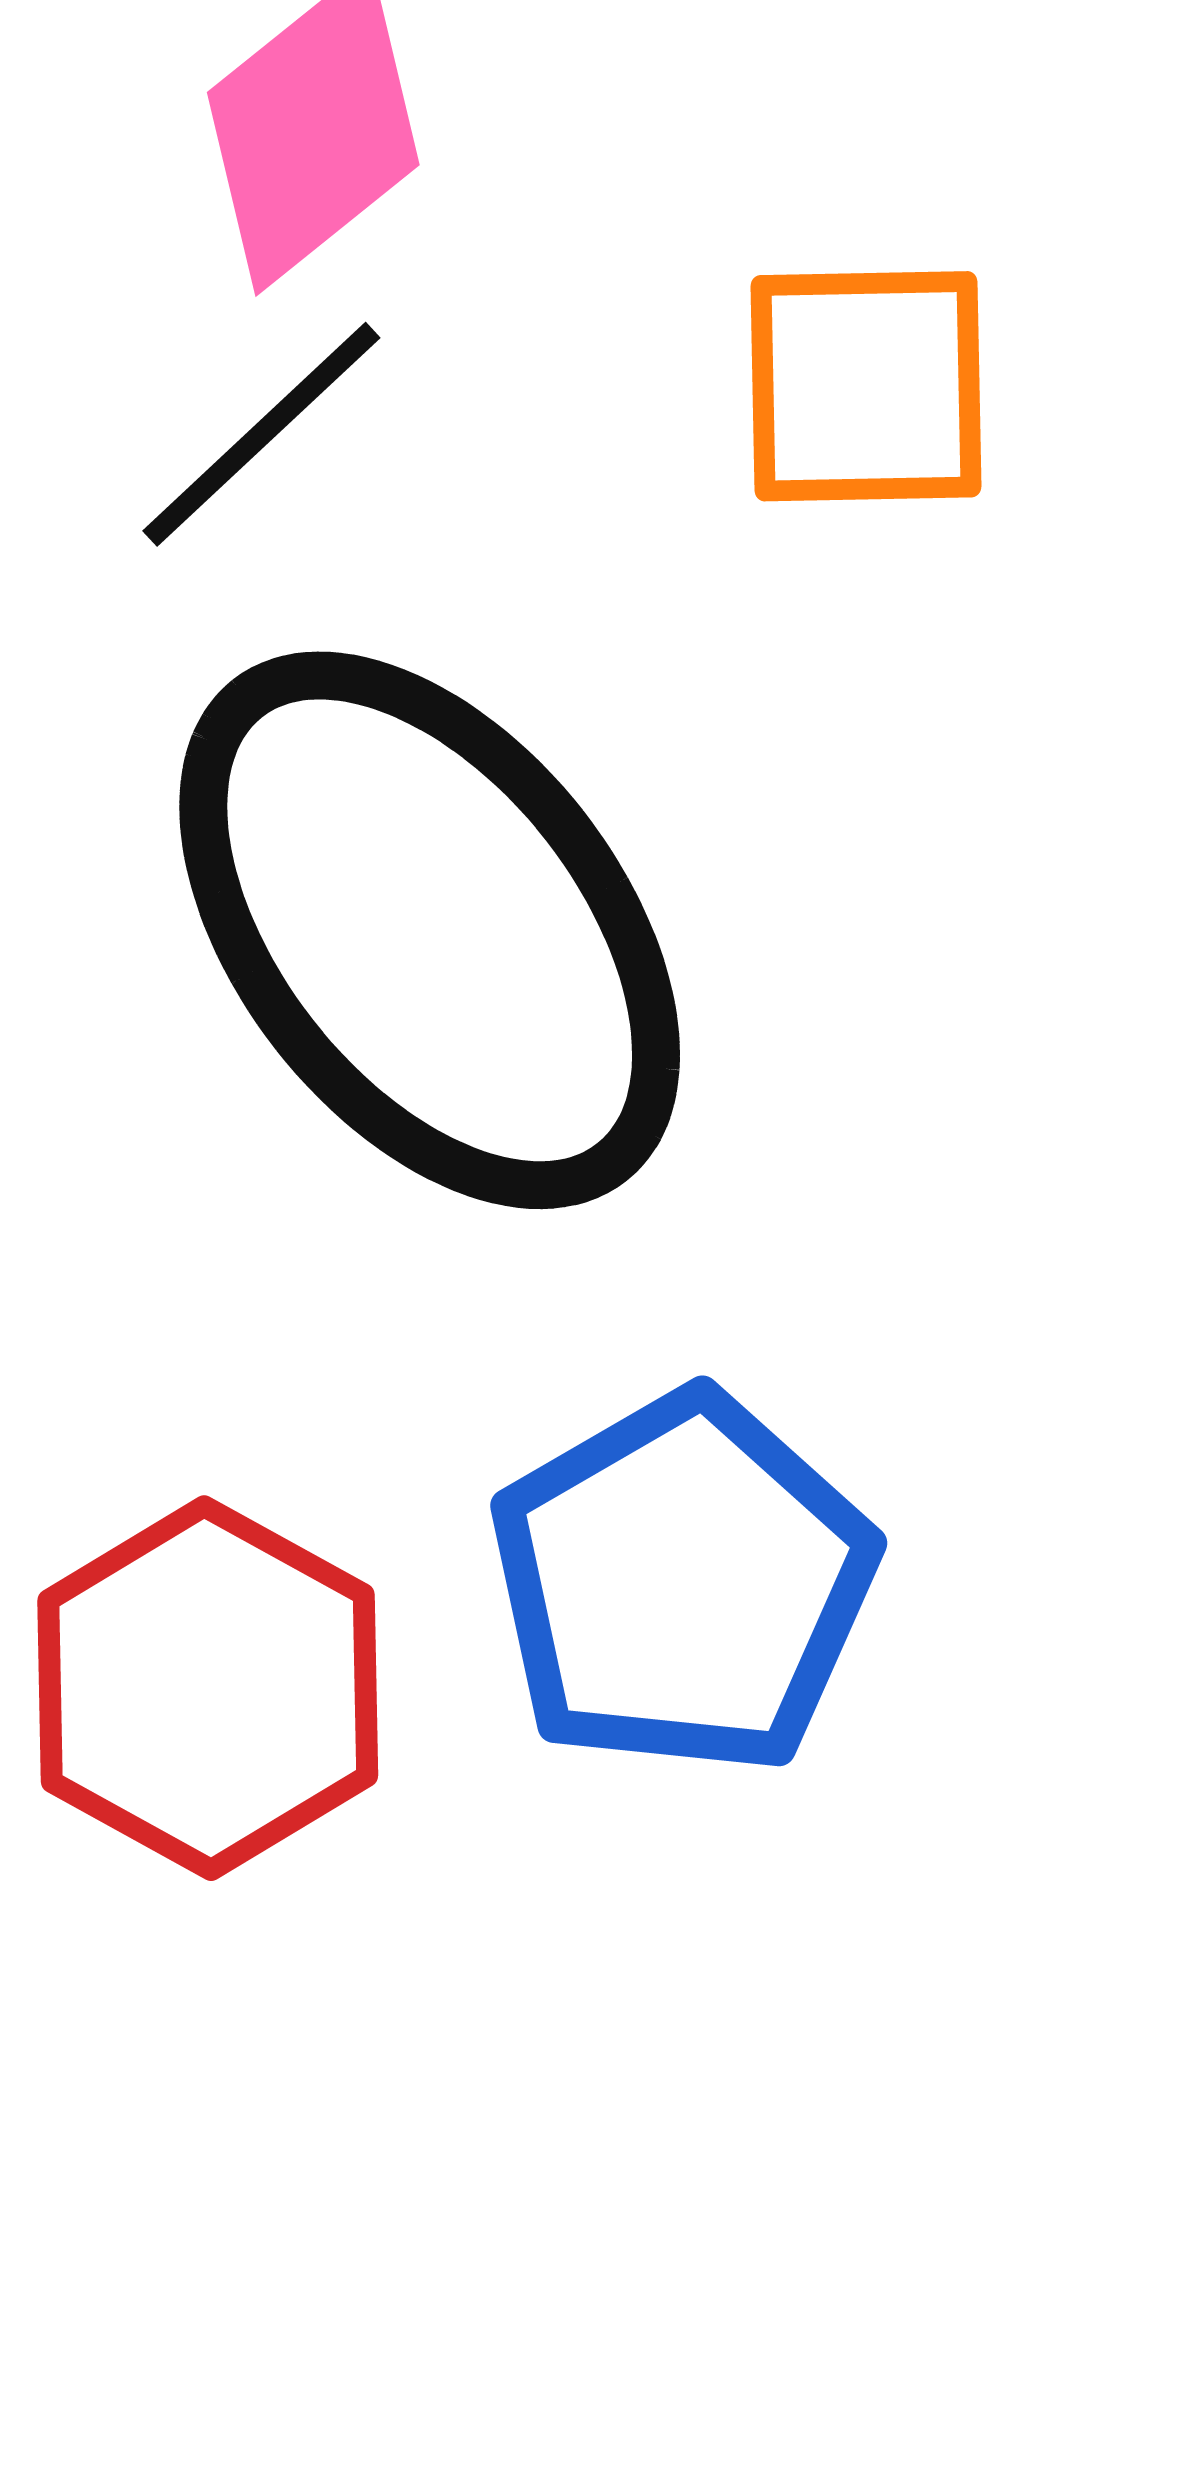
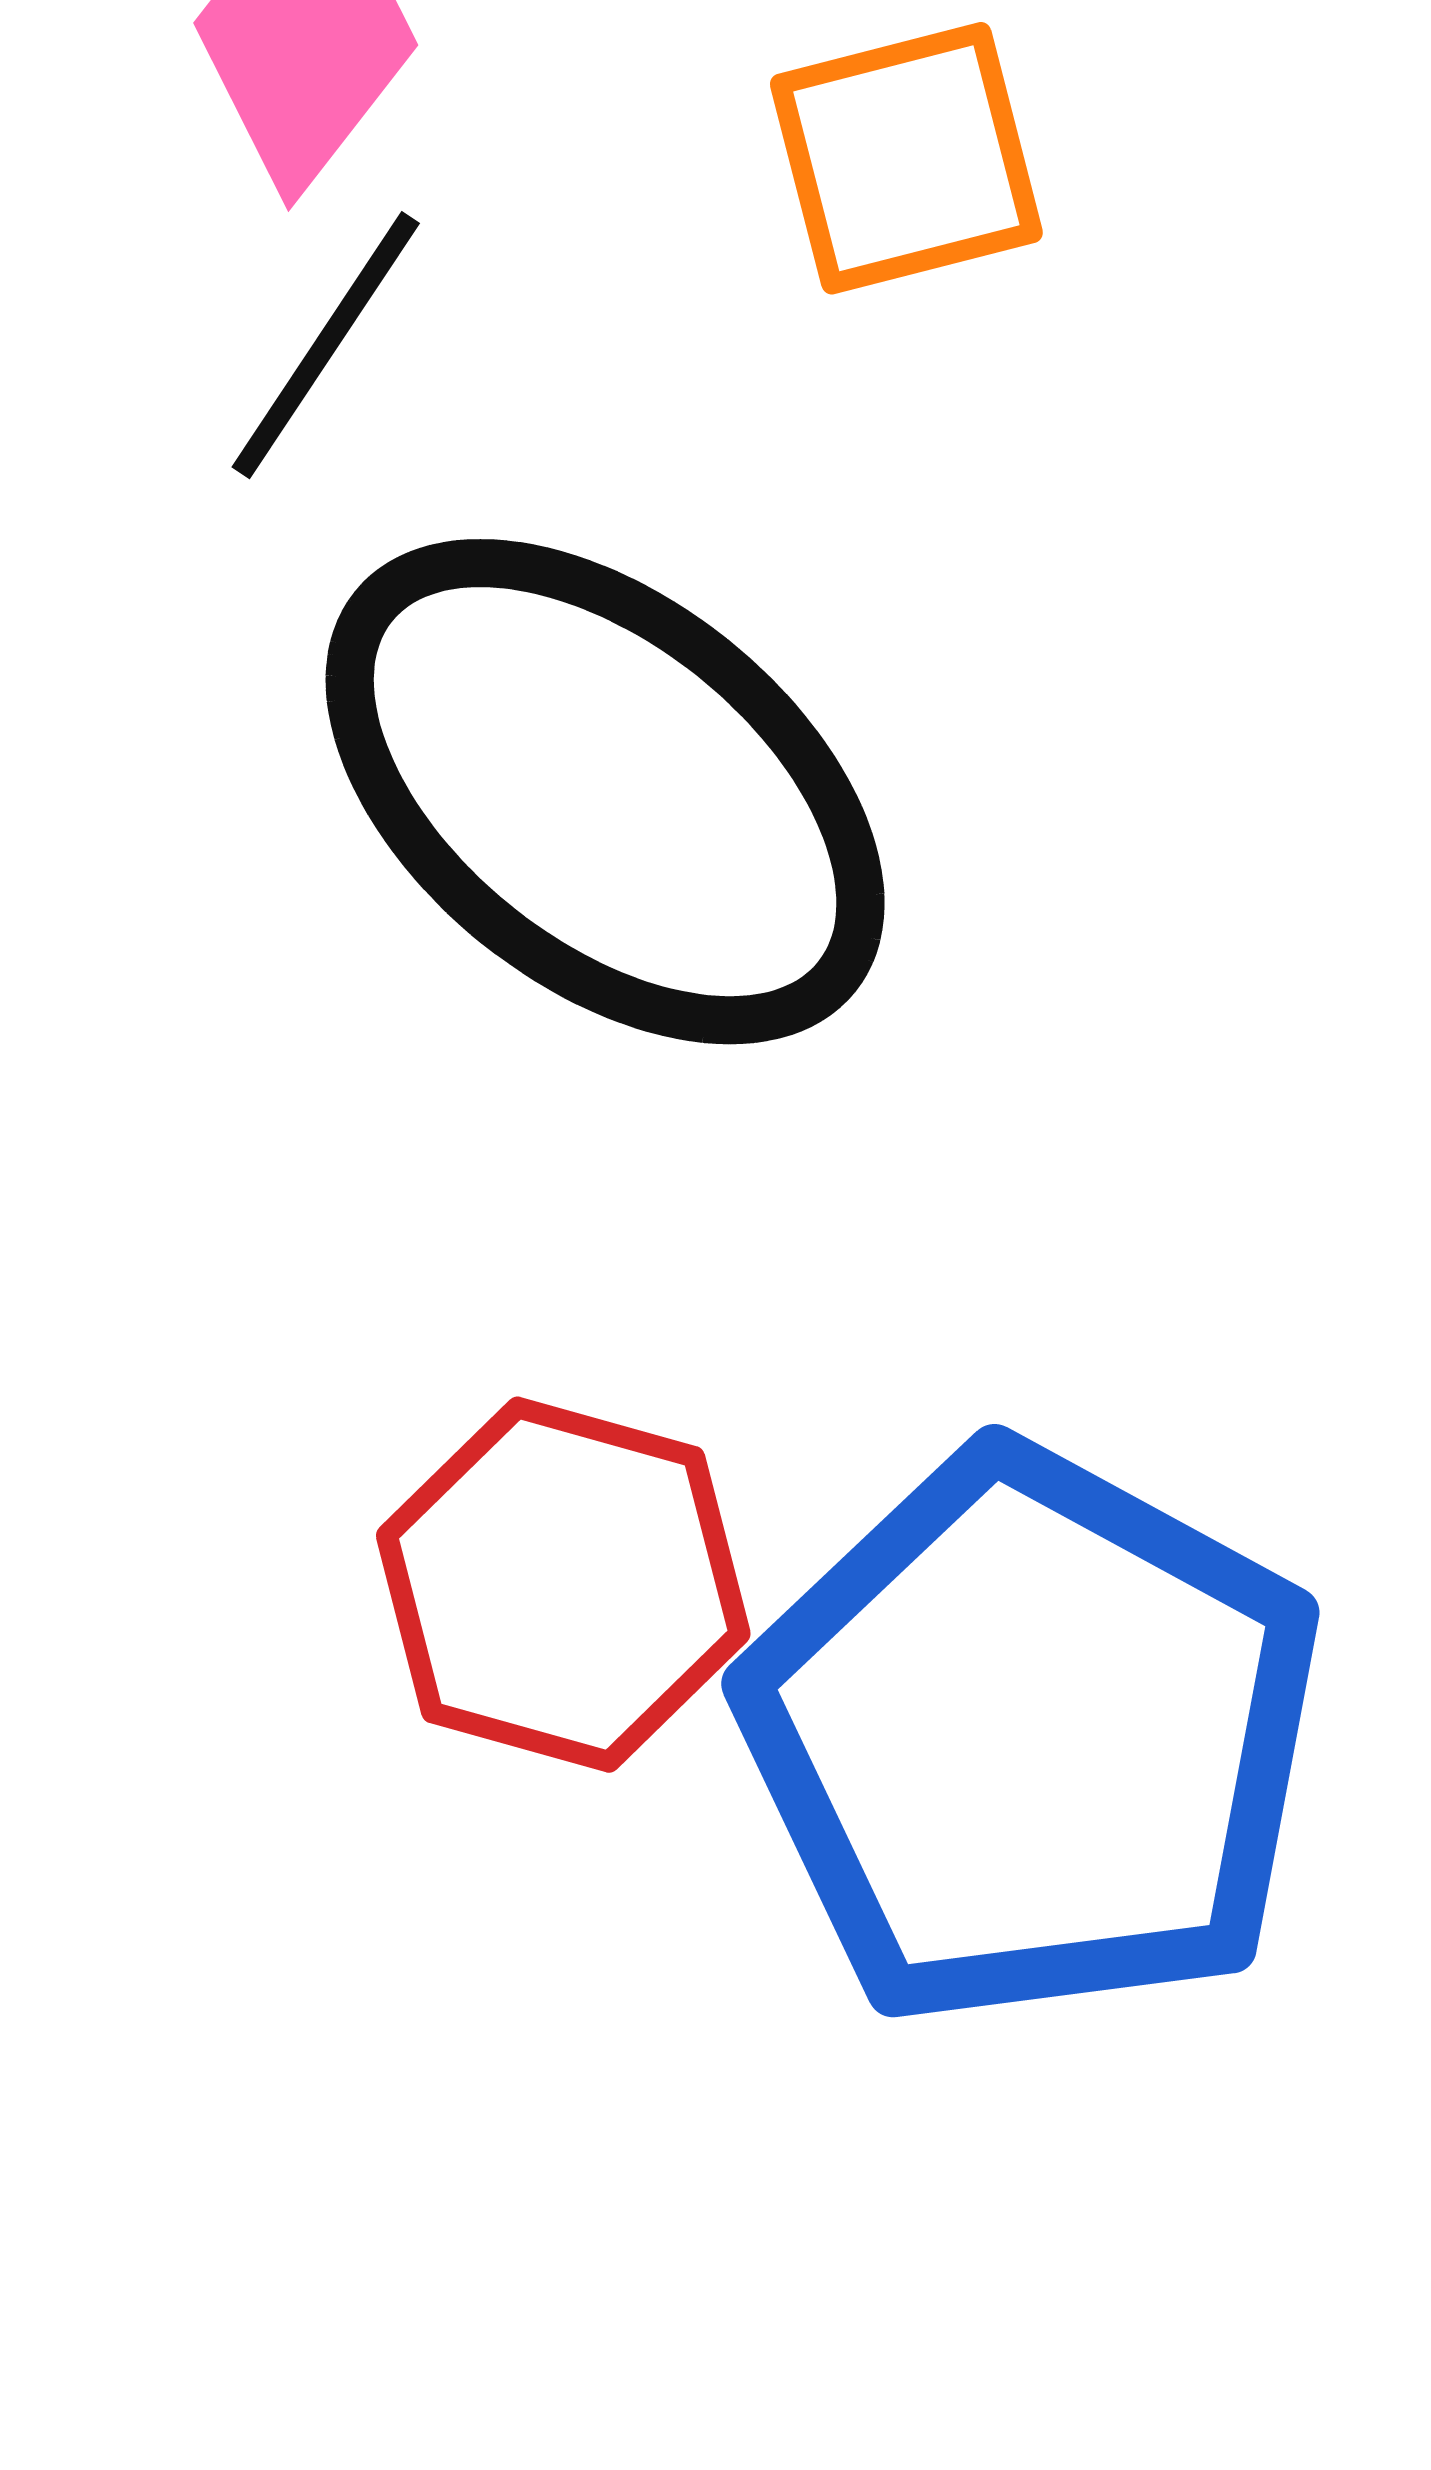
blue pentagon: (683, 1583) -> (1032, 1737), moved, size x1.5

